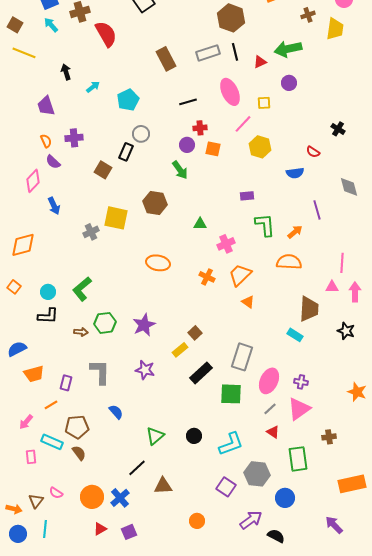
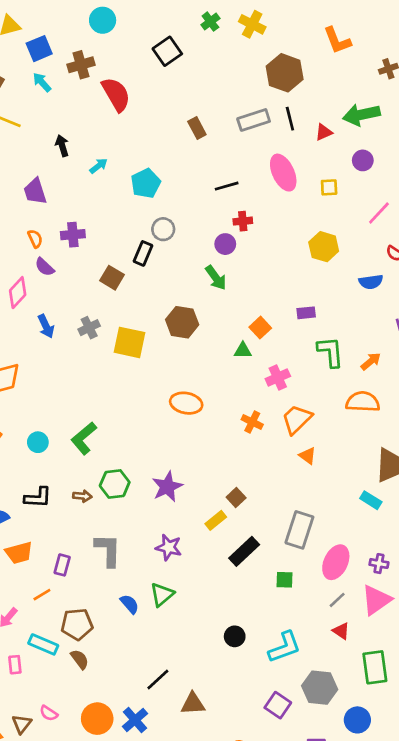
brown rectangle: (166, 59) -> (197, 128), size x0.7
pink line: (243, 124) -> (379, 213), moved
orange square: (213, 149) -> (260, 328), moved, turned 35
gray cross: (91, 232) -> (89, 328), moved
black L-shape: (48, 316) -> (38, 497), moved
green square: (231, 394) -> (285, 580), size x0.6
green triangle: (155, 436) -> (162, 595), moved

